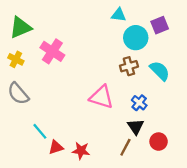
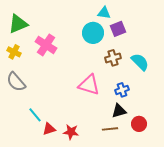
purple square: (160, 25) -> (118, 29), moved
cyan circle: (136, 38) -> (93, 33), moved
blue cross: (139, 103) -> (122, 90), turned 32
black triangle: (136, 127) -> (119, 111), turned 49
brown line: (125, 147) -> (110, 129), turned 56

